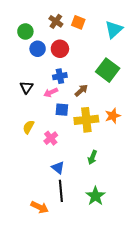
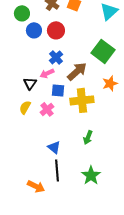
blue cross: (60, 76) -> (56, 57), turned -32
black triangle: (26, 87) -> (30, 83), moved
brown arrow: (81, 90) -> (77, 71), size x1.5
orange star: (113, 116) -> (110, 83), moved
pink cross: (51, 138) -> (47, 109), moved

